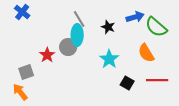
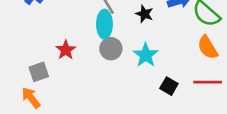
gray circle: (68, 47) -> (111, 49), moved
orange semicircle: (146, 53) -> (208, 47), moved

